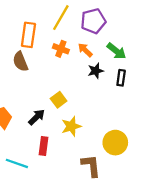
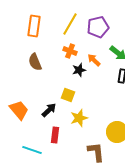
orange rectangle: (28, 35) -> (34, 26), moved
orange arrow: (85, 50) -> (94, 60), moved
black star: (96, 71) -> (79, 70), moved
yellow square: (59, 100) -> (68, 95), turned -32

